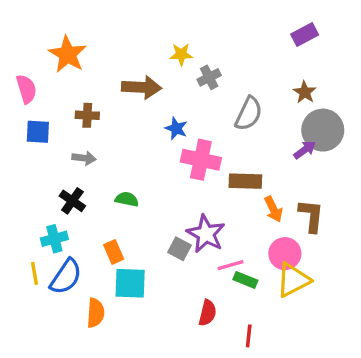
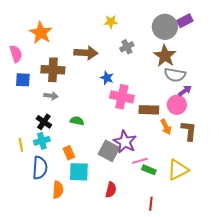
yellow star: (181, 54) -> (111, 22), moved
brown star: (305, 92) -> (165, 56), moved, size x1.6
gray semicircle: (249, 114) -> (175, 75), moved, turned 75
brown cross: (87, 115) -> (53, 70), size x1.6
gray circle: (323, 130) -> (165, 27), moved
cyan cross: (54, 239) -> (42, 141), moved
gray square: (179, 249) -> (109, 151), size x1.5
pink circle: (285, 254) -> (177, 105), moved
yellow line: (35, 273) -> (21, 145), moved
blue semicircle: (66, 277) -> (40, 168), turned -30
red semicircle: (207, 313) -> (111, 190), moved

